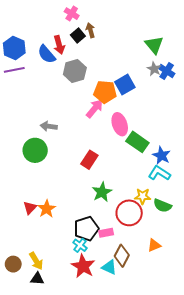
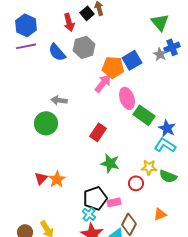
blue semicircle: (47, 54) -> (57, 52), moved
gray star: (154, 69) -> (160, 54), moved
blue cross: (167, 71) -> (172, 47), turned 35
green star: (102, 192) -> (110, 163), turned -30
red circle: (129, 213) -> (136, 183), size x0.6

